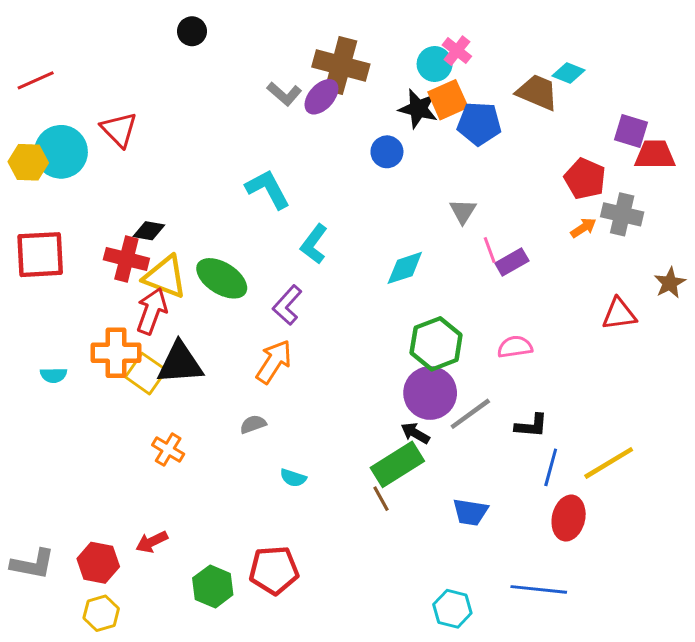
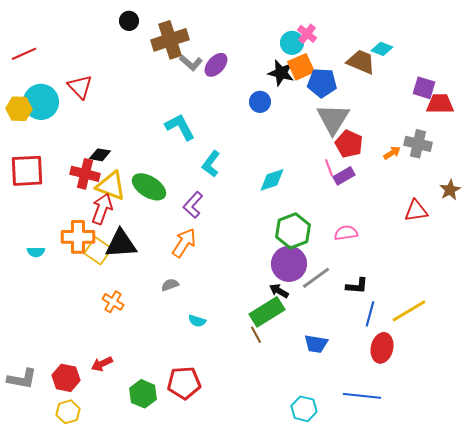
brown cross: (341, 65) -> (170, 40), moved, turned -33
red pentagon: (585, 179) -> (349, 144), moved
gray triangle: (463, 211) -> (333, 119), moved, size x1.8

